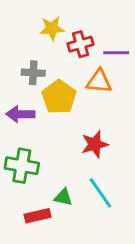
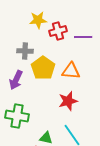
orange triangle: (99, 81) -> (71, 71), moved
purple arrow: (20, 114) -> (16, 80), turned -66

